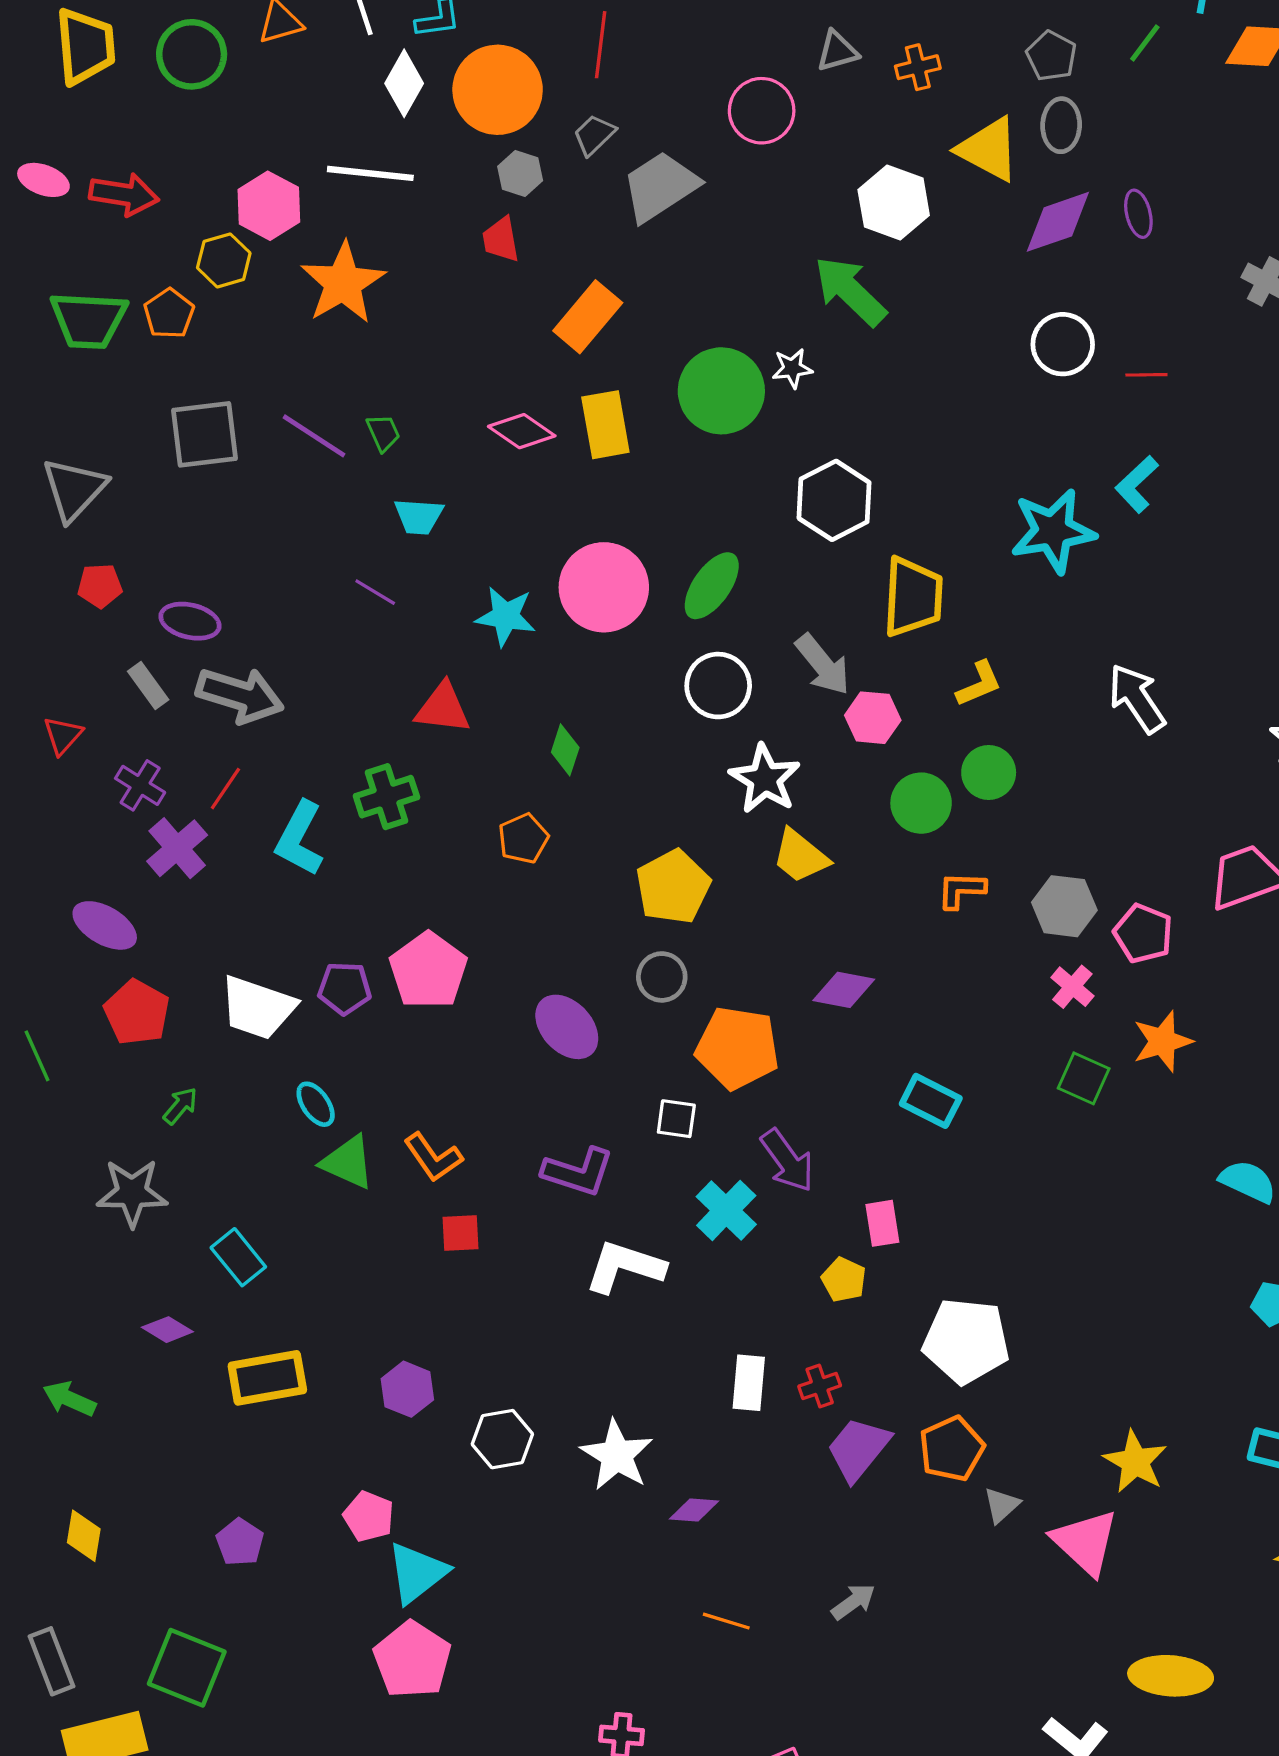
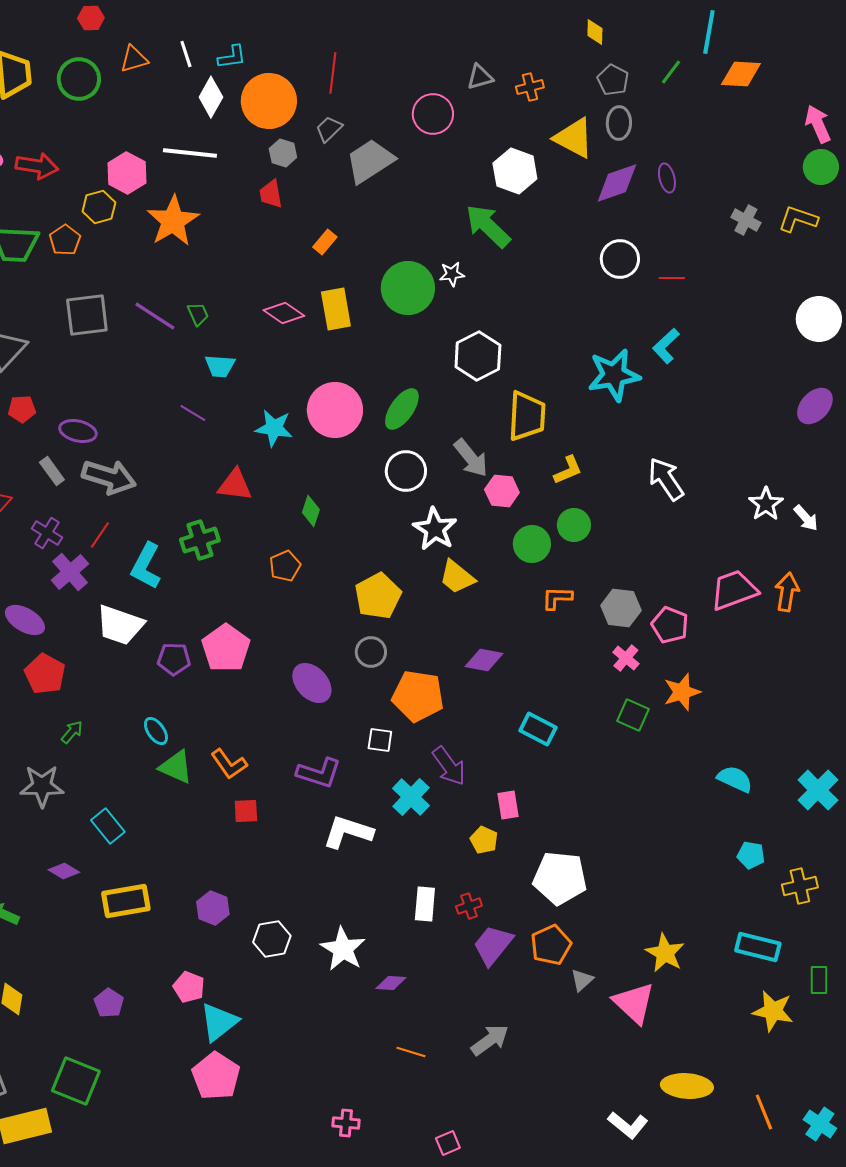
orange rectangle: (588, 317) -> (325, 242), size x0.6
white trapezoid: (258, 1008) -> (120, 625), moved
gray arrow: (853, 1602) -> (490, 1040), size x1.4

